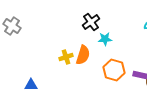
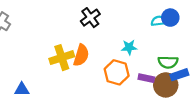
cyan star: (105, 39) -> (129, 47), moved
yellow cross: (66, 57) -> (62, 58), size x1.5

